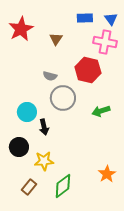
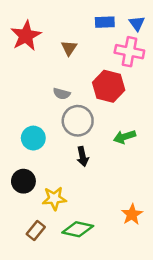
black arrow: (44, 127) -> (83, 157), moved
green diamond: (63, 186) -> (78, 229), turned 50

